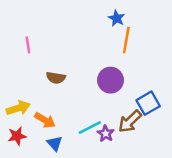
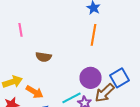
orange line: (126, 40) -> (94, 35), moved
purple circle: (110, 80) -> (90, 78), moved

